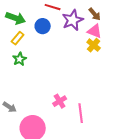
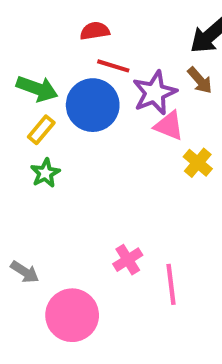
blue circle: (43, 26) -> (93, 105), size x1.6
pink triangle: (95, 31) -> (169, 126), moved
yellow cross: (94, 45) -> (198, 163), moved

